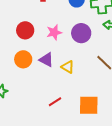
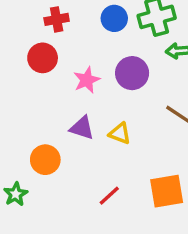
red circle: (25, 30) -> (43, 58), moved
orange circle: (23, 59) -> (45, 160), moved

